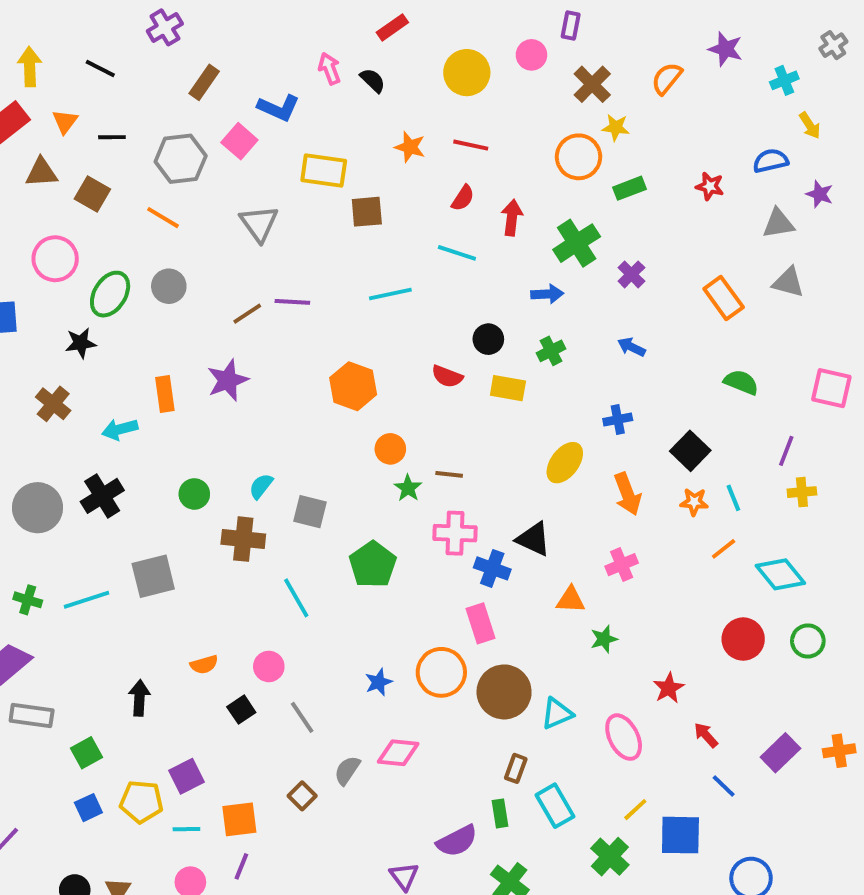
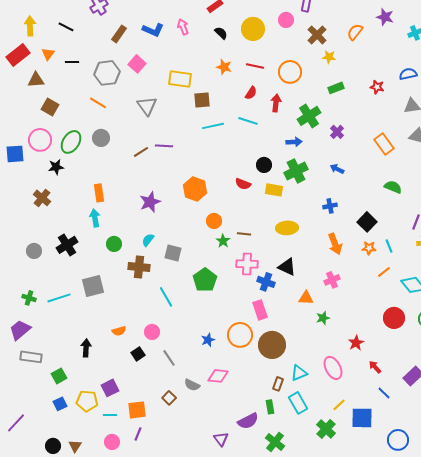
black semicircle: (373, 80) -> (221, 33), moved
blue L-shape: (279, 108) -> (153, 30), moved
orange circle: (579, 157) -> (290, 72), moved
brown square: (92, 194) -> (50, 107), moved
pink circle: (55, 259) -> (40, 140), moved
cyan line: (390, 294) -> (213, 126), moved
green cross: (551, 351) -> (296, 171), size x1.6
purple star: (228, 380) -> (150, 202), moved
cyan arrow: (120, 429) -> (95, 218), moved, turned 96
yellow ellipse: (565, 463) -> (287, 228), moved, turned 50
gray circle: (37, 508) -> (34, 251), size x0.6
cyan triangle: (557, 714) -> (299, 373), moved
gray semicircle: (347, 770) -> (192, 385), turned -98

